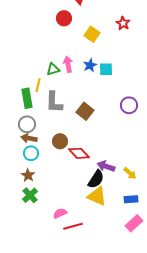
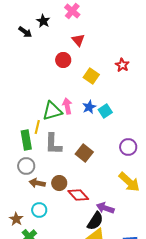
green triangle: (53, 69) -> (52, 111), size x1.5
cyan square: (106, 69) -> (105, 111), turned -32
brown arrow: (29, 138) -> (37, 183), moved
cyan circle: (31, 153) -> (39, 210), moved
yellow arrow: (130, 173) -> (129, 182), moved, size x1.6
brown star: (28, 175) -> (16, 219), moved

